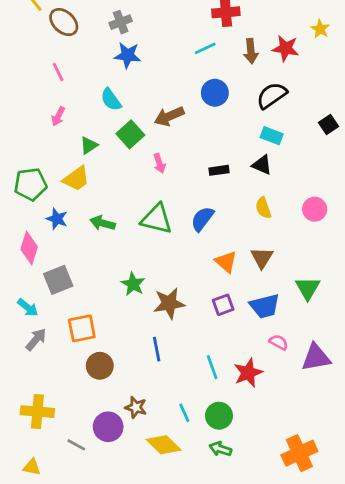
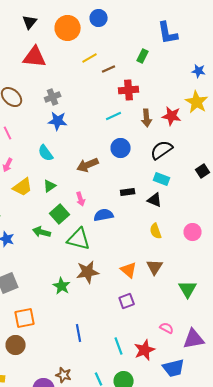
yellow star: (320, 29) -> (197, 102), size x1.6
green square: (130, 134) -> (60, 214), moved
green triangle: (89, 145) -> (50, 186), moved
black rectangle: (219, 170) -> (128, 192), moved
yellow trapezoid: (76, 179) -> (23, 187), moved
blue semicircle: (202, 219) -> (104, 215), moved, turned 42
green arrow: (103, 223) -> (42, 232), moved
brown star: (169, 303) -> (88, 272), moved
blue trapezoid: (265, 306) -> (174, 368), moved
brown circle: (100, 366) -> (16, 345), moved

